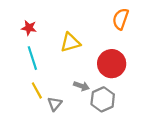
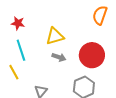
gray arrow: (81, 86) -> (59, 57), moved
yellow line: (37, 90) -> (14, 72), moved

